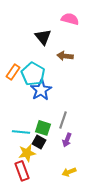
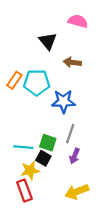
cyan pentagon: (33, 74) -> (37, 82), turned -30
blue star: (41, 90) -> (63, 101), moved, turned 30
yellow arrow: (69, 172) -> (77, 192), size x1.5

